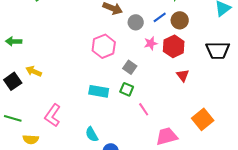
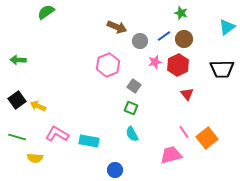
yellow arrow: (34, 71) -> (38, 106), moved
cyan rectangle: (99, 91) -> (89, 141), moved
pink line: (144, 109) -> (184, 132), moved
pink L-shape: (53, 115) -> (57, 134), turned 85
cyan semicircle: (92, 134) -> (132, 134), moved

